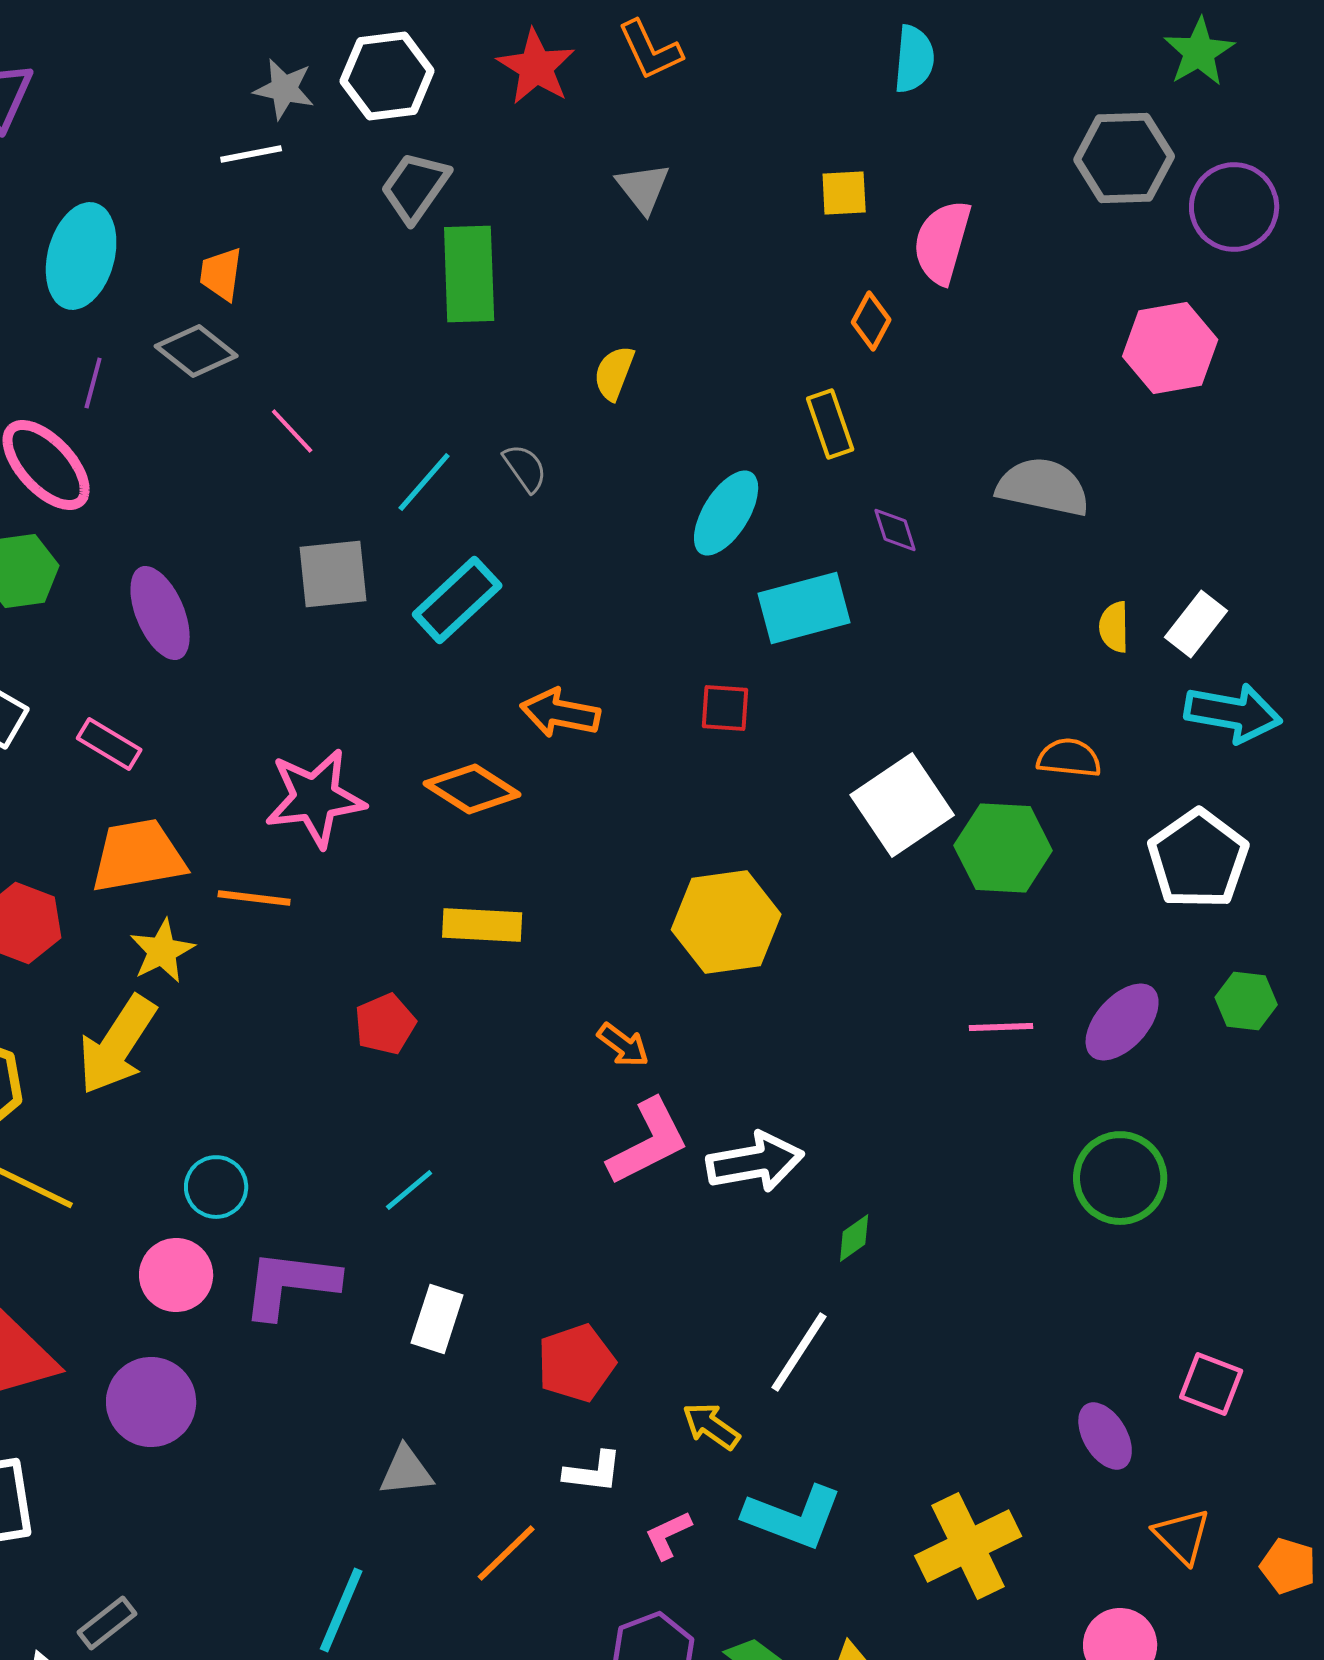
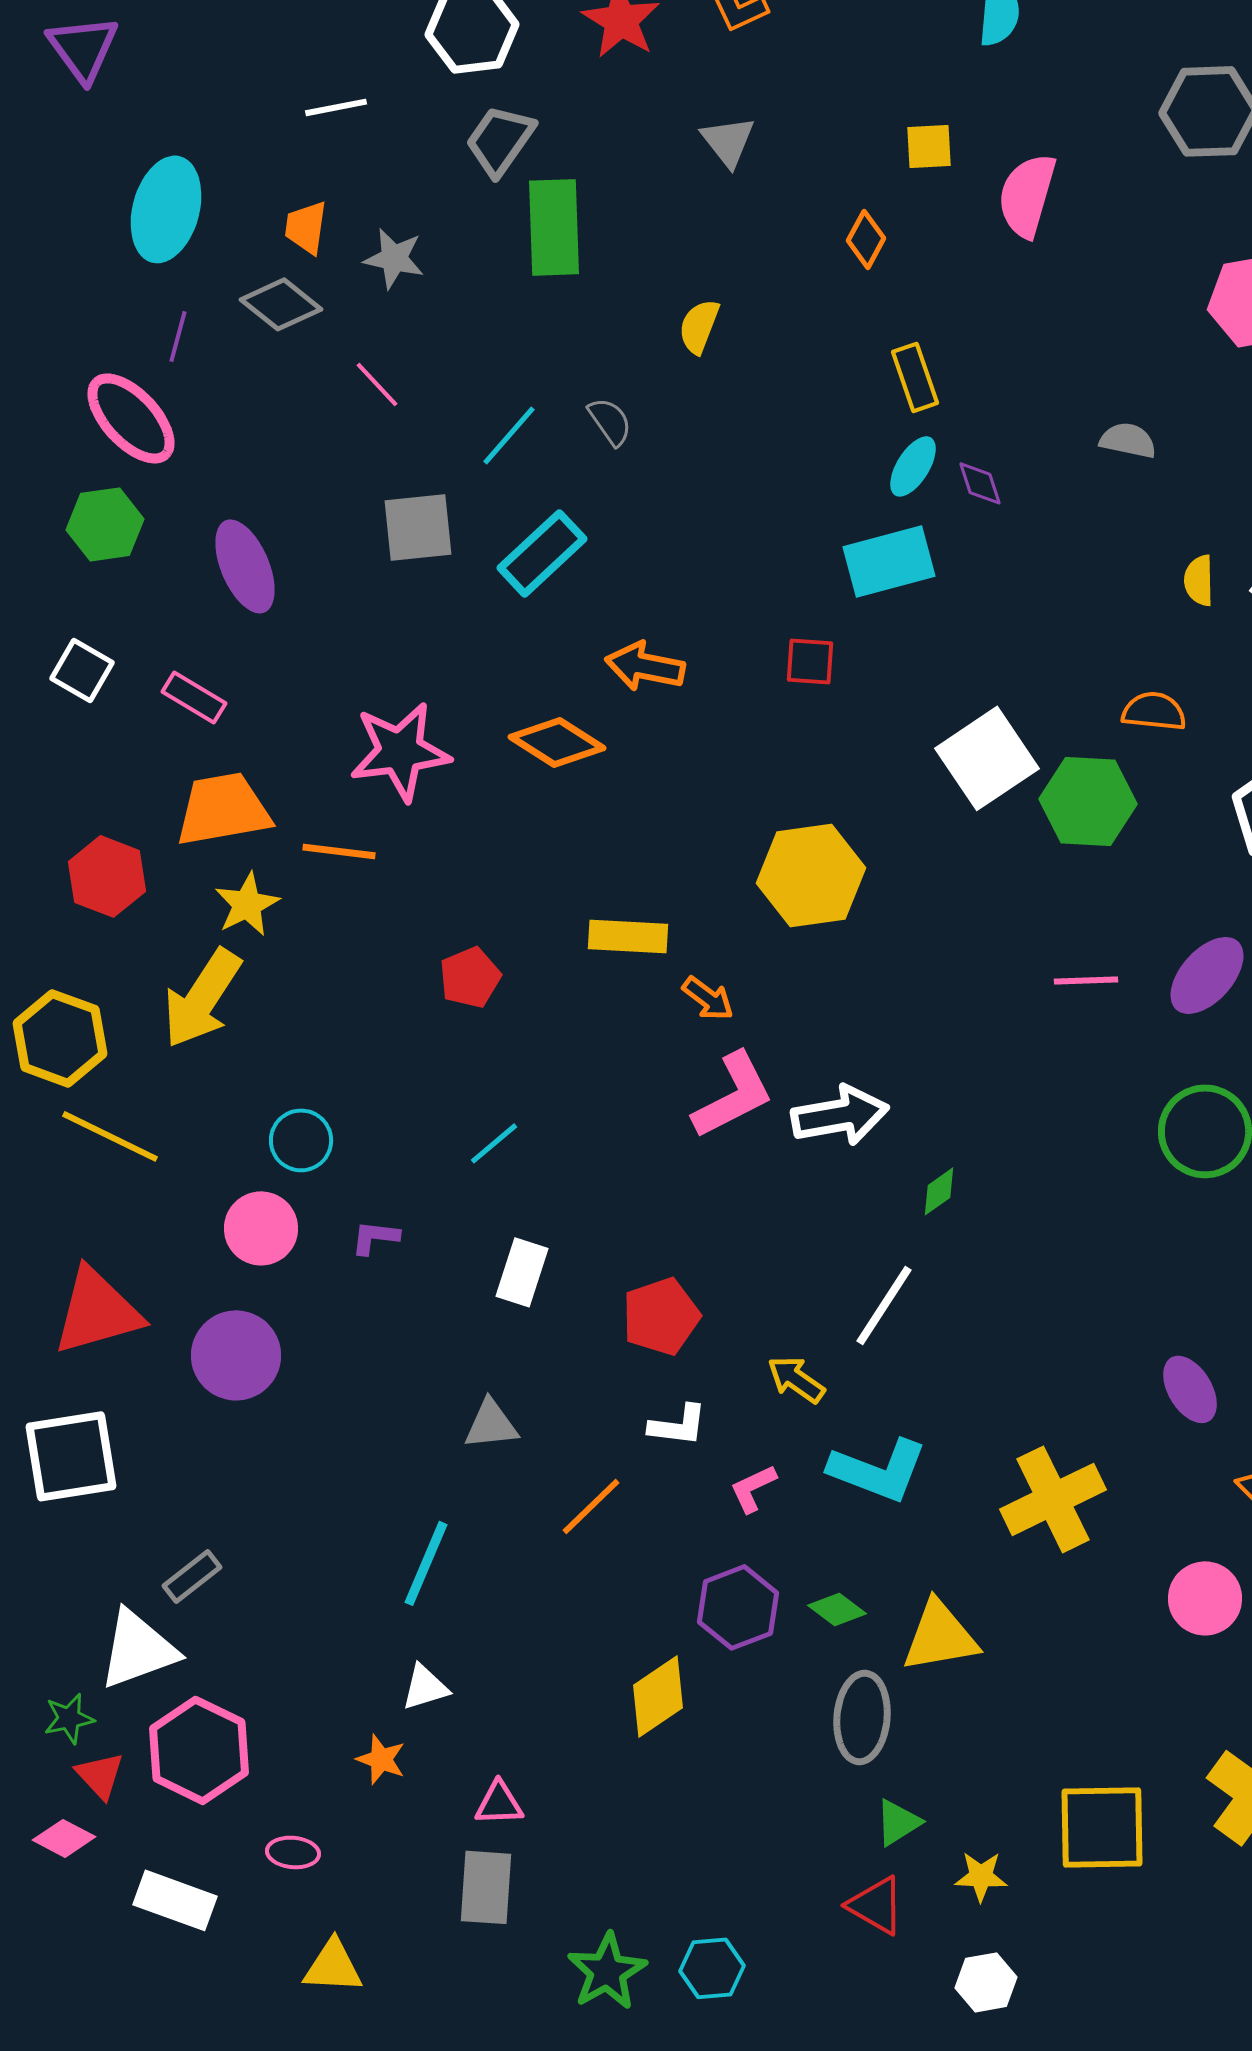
gray star: (284, 89) -> (394, 258), moved
orange diamond: (871, 321) -> (866, 239), moved
gray semicircle: (1043, 487) -> (1128, 440), size x0.6
cyan ellipse: (726, 513) -> (913, 466), moved, size x0.7
yellow rectangle: (482, 925) -> (628, 936), moved
purple L-shape: (290, 1284) -> (375, 1237), size x0.5

